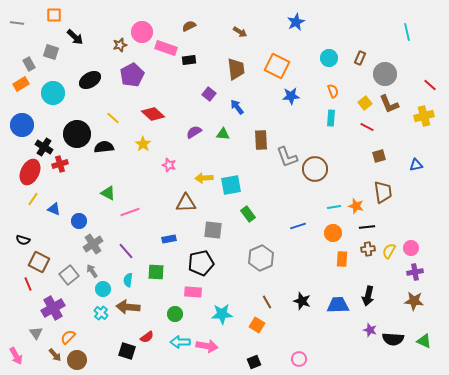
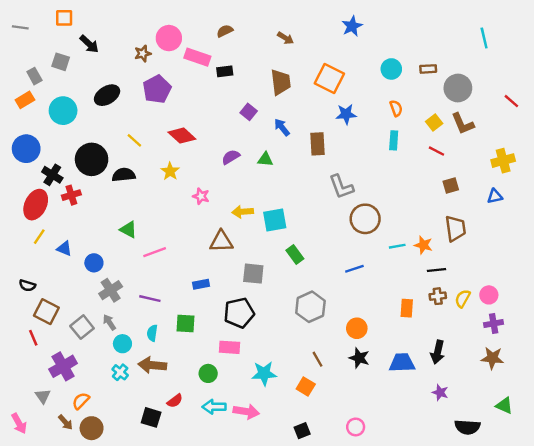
brown rectangle: (360, 58) -> (428, 69), turned 64
yellow cross: (424, 116) -> (503, 161), moved
brown rectangle: (261, 140) -> (318, 144), moved
brown circle: (315, 169) -> (365, 219), moved
orange circle: (333, 233) -> (357, 328), moved
purple line: (126, 251) -> (150, 299), turned -36
black semicircle: (393, 339) -> (467, 427), moved

